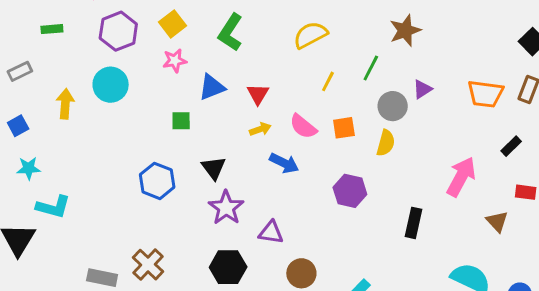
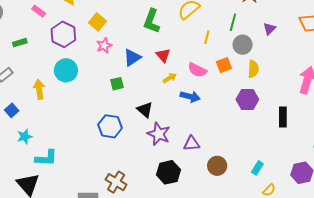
green L-shape: (230, 32) -> (152, 21), moved
gray circle: (393, 106) -> (243, 45), moved
purple hexagon: (350, 191) -> (247, 99), moved

